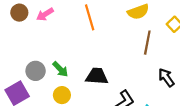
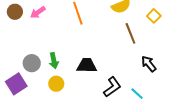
brown line: (147, 43) -> (130, 33), turned -30
green arrow: (60, 69) -> (54, 61), turned 35

